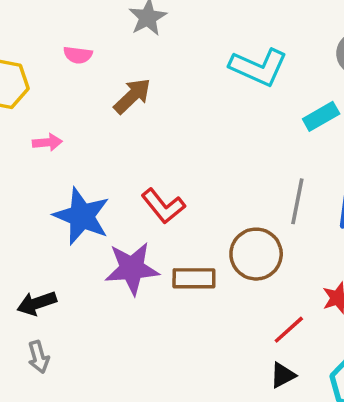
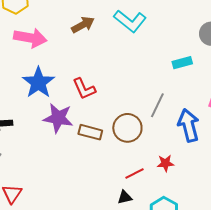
cyan L-shape: (259, 67) -> (130, 21), moved
pink arrow: (47, 142) -> (30, 38), size x2.0

